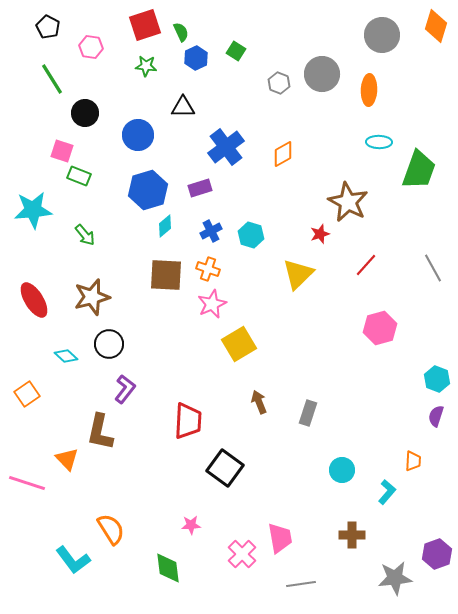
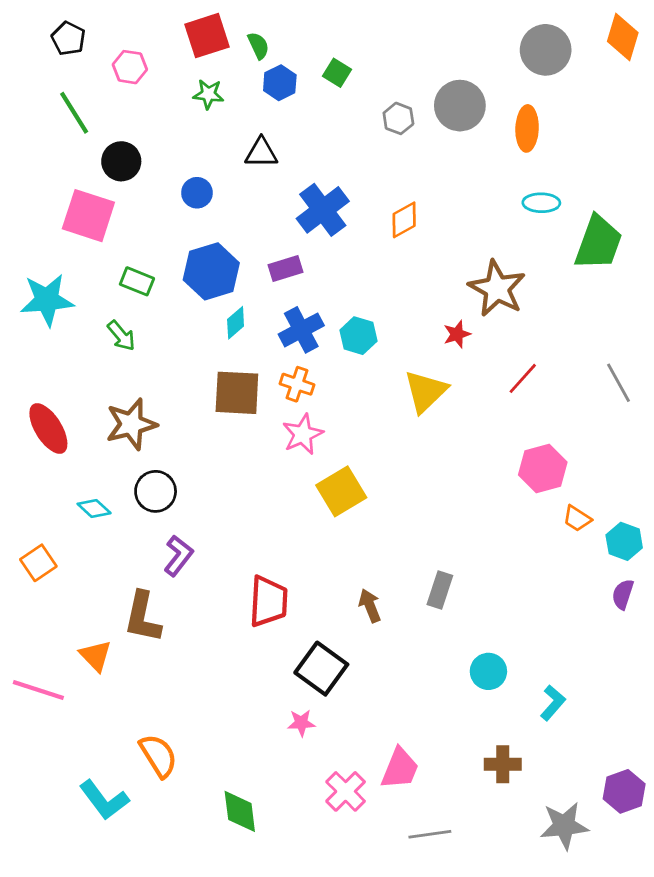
blue circle: (138, 135) -> (197, 193), size x0.7
pink square: (62, 151) -> (88, 216), size x1.6
green rectangle: (79, 176) -> (137, 281), moved
blue cross: (211, 231) -> (301, 330), size x1.4
brown arrow: (259, 402) -> (370, 606), moved
orange trapezoid: (413, 461) -> (577, 519), moved, turned 120
pink star: (191, 525) -> (301, 723), moved
pink trapezoid: (280, 538) -> (400, 769), turned 32

